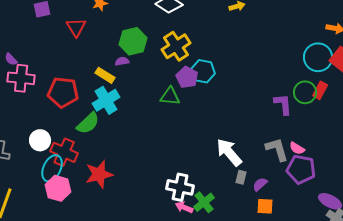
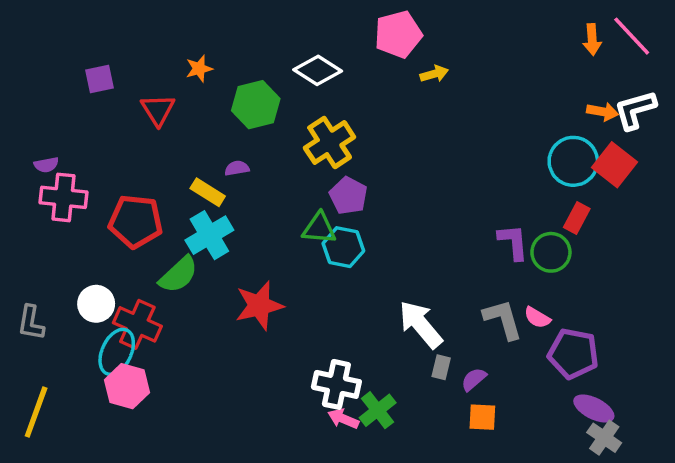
green hexagon: (133, 41) -> (256, 105), moved
purple semicircle: (11, 59) -> (46, 165), turned -56
cyan hexagon: (203, 71) -> (343, 247), moved
green circle: (305, 92) -> (551, 252), moved
purple pentagon: (301, 169) -> (573, 354), moved
red star: (99, 174) -> (259, 306), moved

